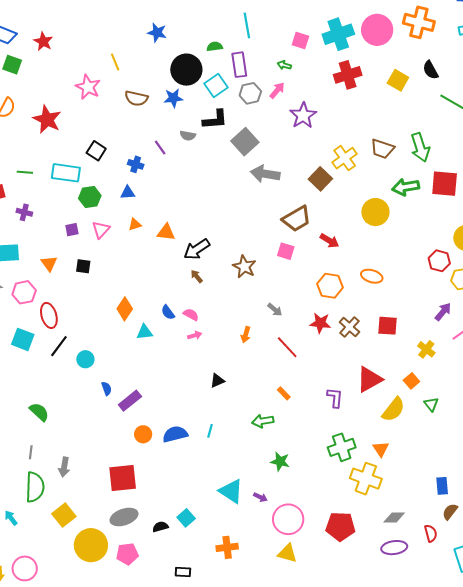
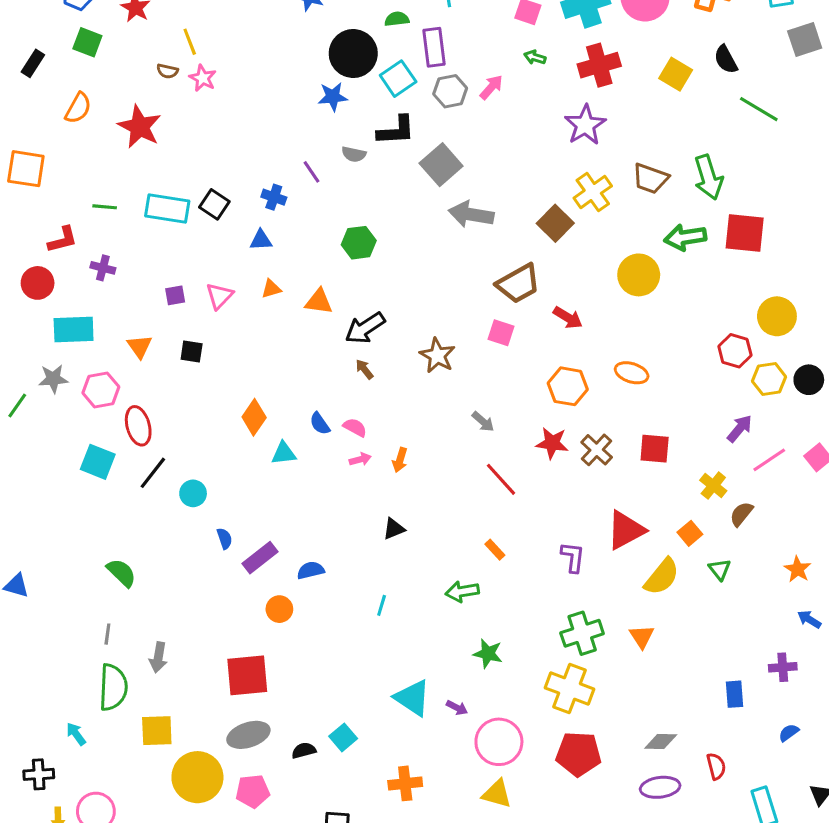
yellow line: (115, 62) -> (190, 42), moved
green arrow: (284, 65) -> (535, 57), moved
pink star: (88, 87) -> (203, 78), size x0.7
brown semicircle: (136, 98) -> (167, 71), moved, size x0.6
purple star: (303, 115) -> (585, 125), moved
black square: (96, 151) -> (214, 204), moved
green hexagon: (90, 197) -> (359, 243), moved
orange arrow: (246, 335) -> (400, 460), moved
blue semicircle: (175, 434) -> (311, 570), moved, size x0.7
yellow cross: (366, 479) -> (570, 688), moved
brown semicircle: (450, 512) -> (741, 514), moved
yellow square: (64, 515) -> (157, 731), turned 35

